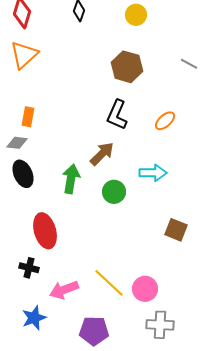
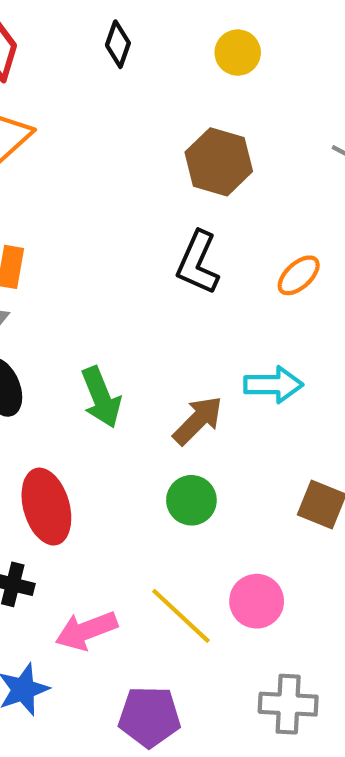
brown arrow: (102, 154) -> (198, 420), moved
green arrow: (71, 179) -> (101, 397), turned 148
green circle: (114, 192) -> (191, 500), moved
pink circle: (145, 289) -> (257, 601), moved

